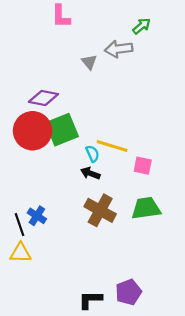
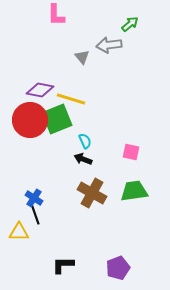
yellow line: (112, 146) -> (71, 99), moved
black line: (19, 225) -> (35, 214), moved
black L-shape: (90, 300) -> (63, 265), moved

